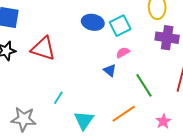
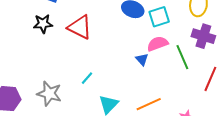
pink semicircle: (123, 53) -> (158, 44), size x1.5
green line: (144, 85) -> (182, 57), moved

